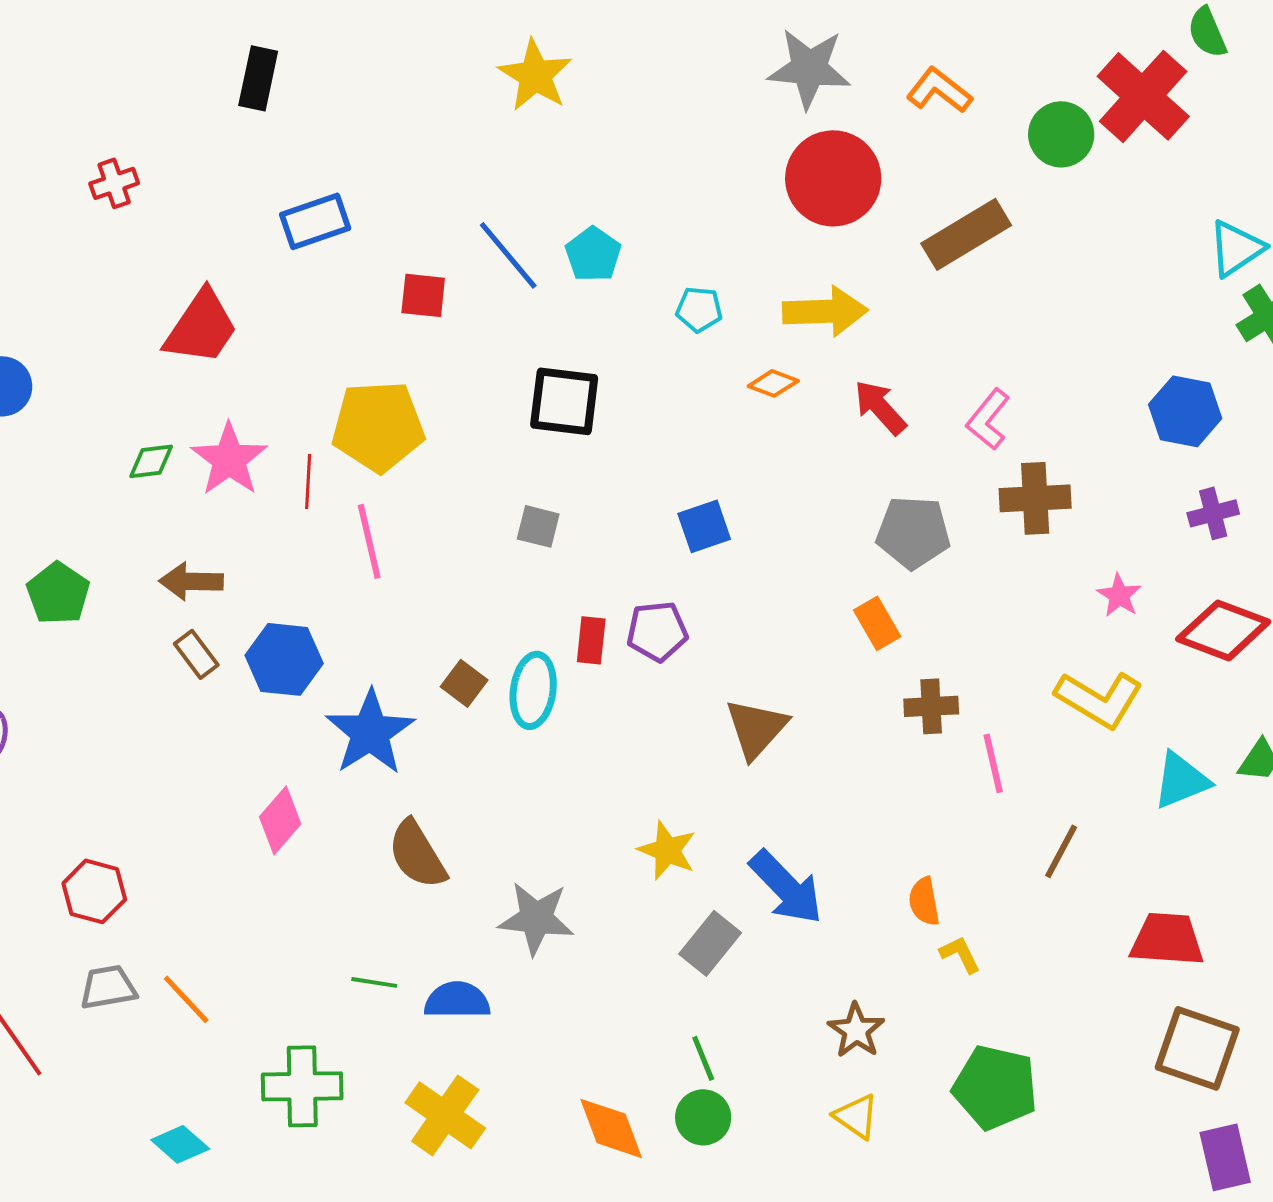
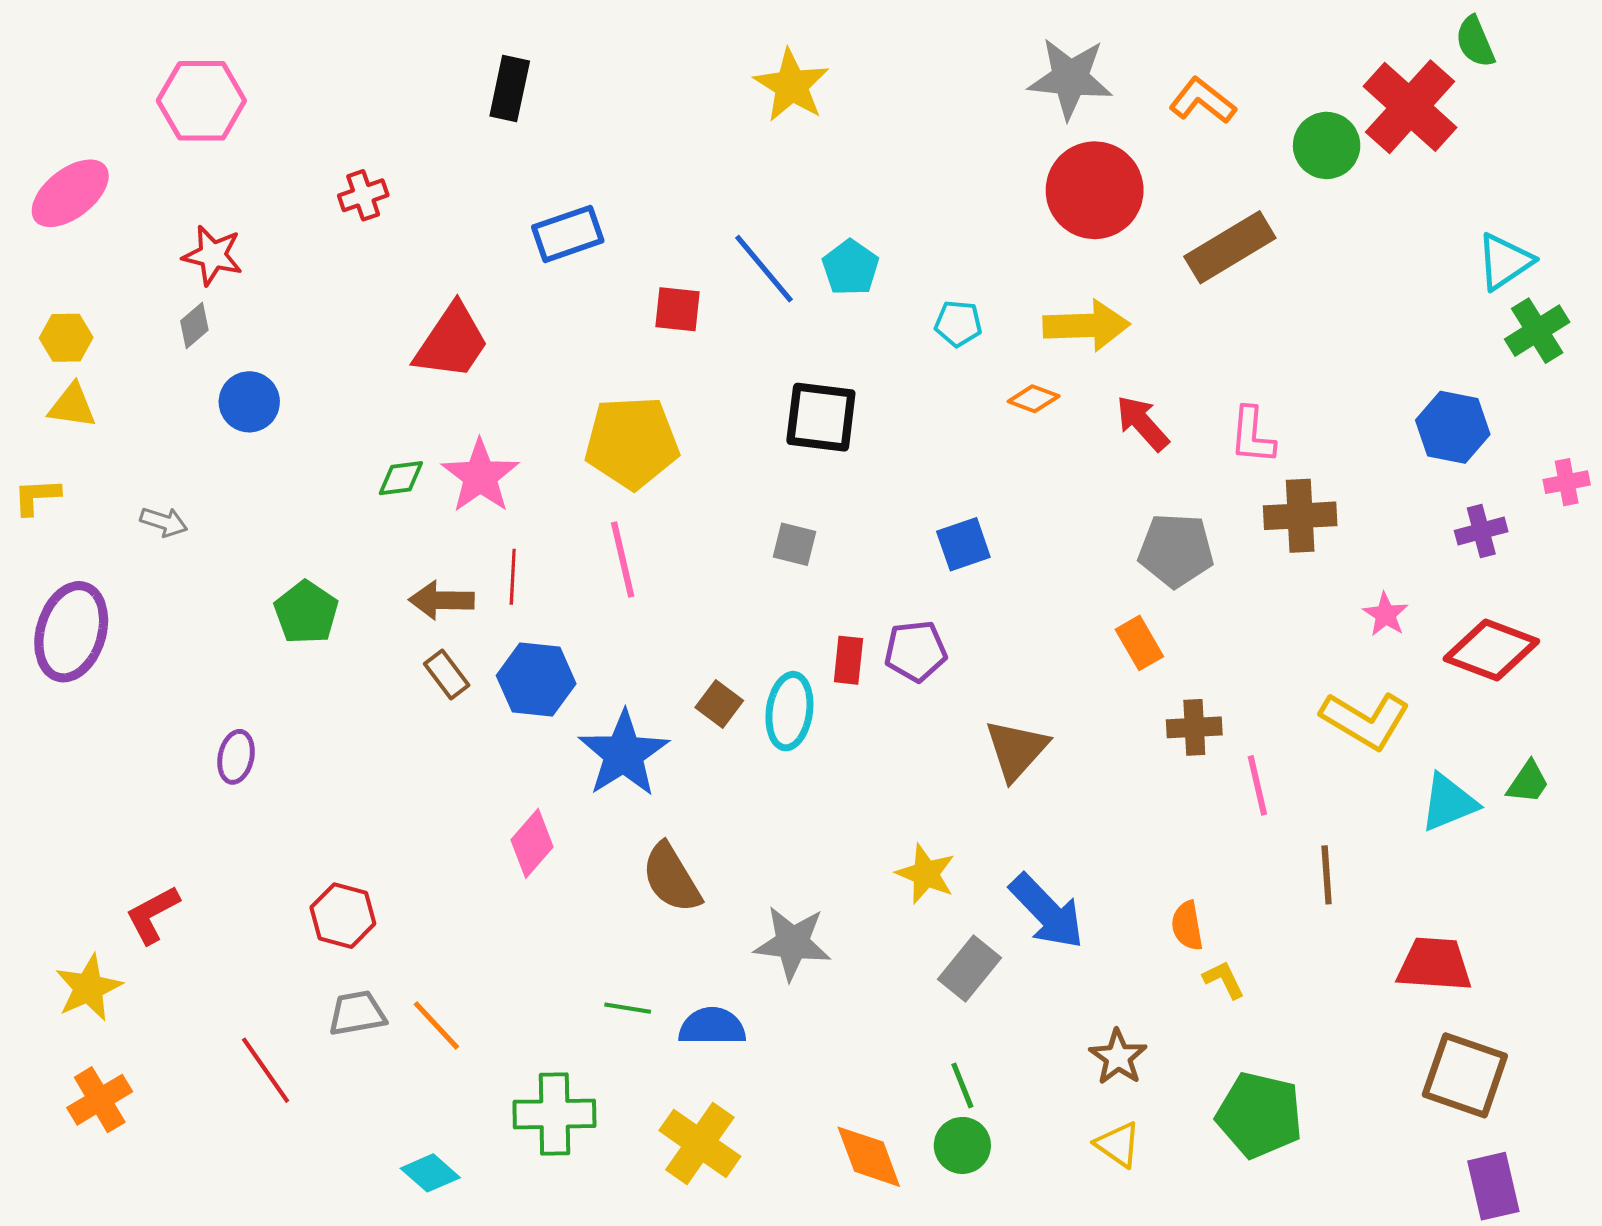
pink L-shape: (988, 419) -> (1252, 435), turned -34
red line: (308, 481) -> (513, 577), moved
brown line: (1061, 851) -> (1327, 875), turned -32

